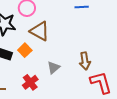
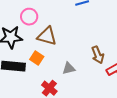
gray triangle: (54, 68) -> (69, 68), turned 40

